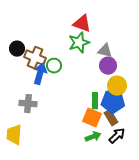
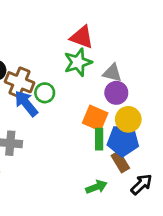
blue arrow: (40, 74) -> (26, 103), turned -55
orange square: (92, 118) -> (95, 118), moved
black arrow: (117, 136) -> (142, 184), moved

